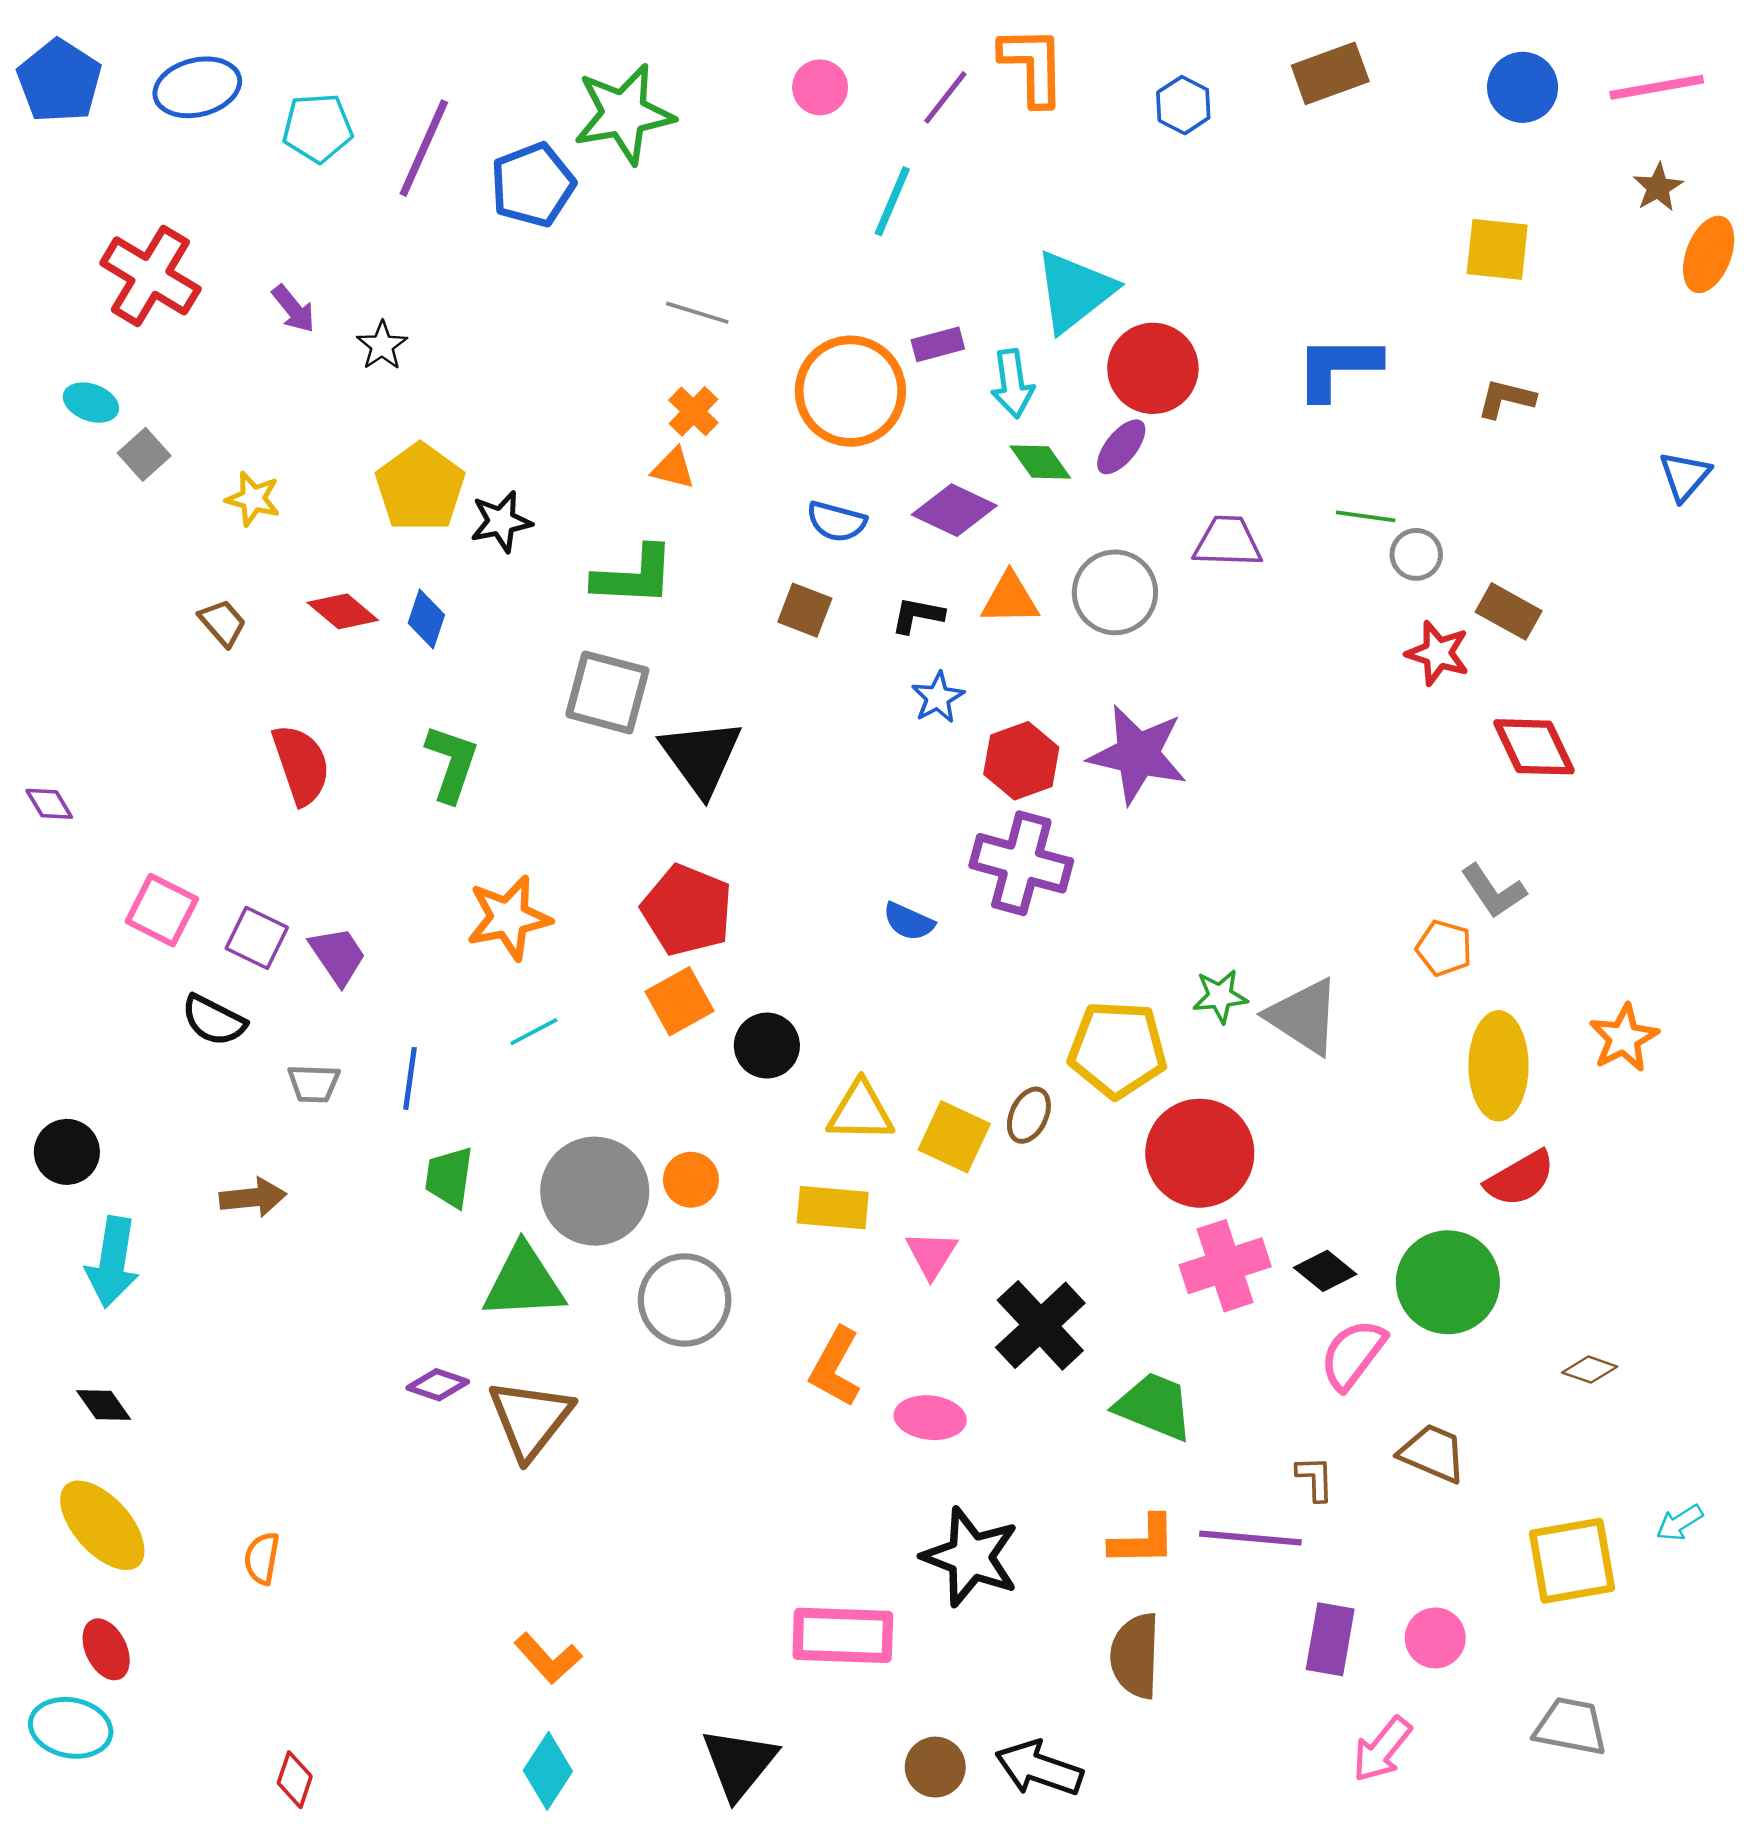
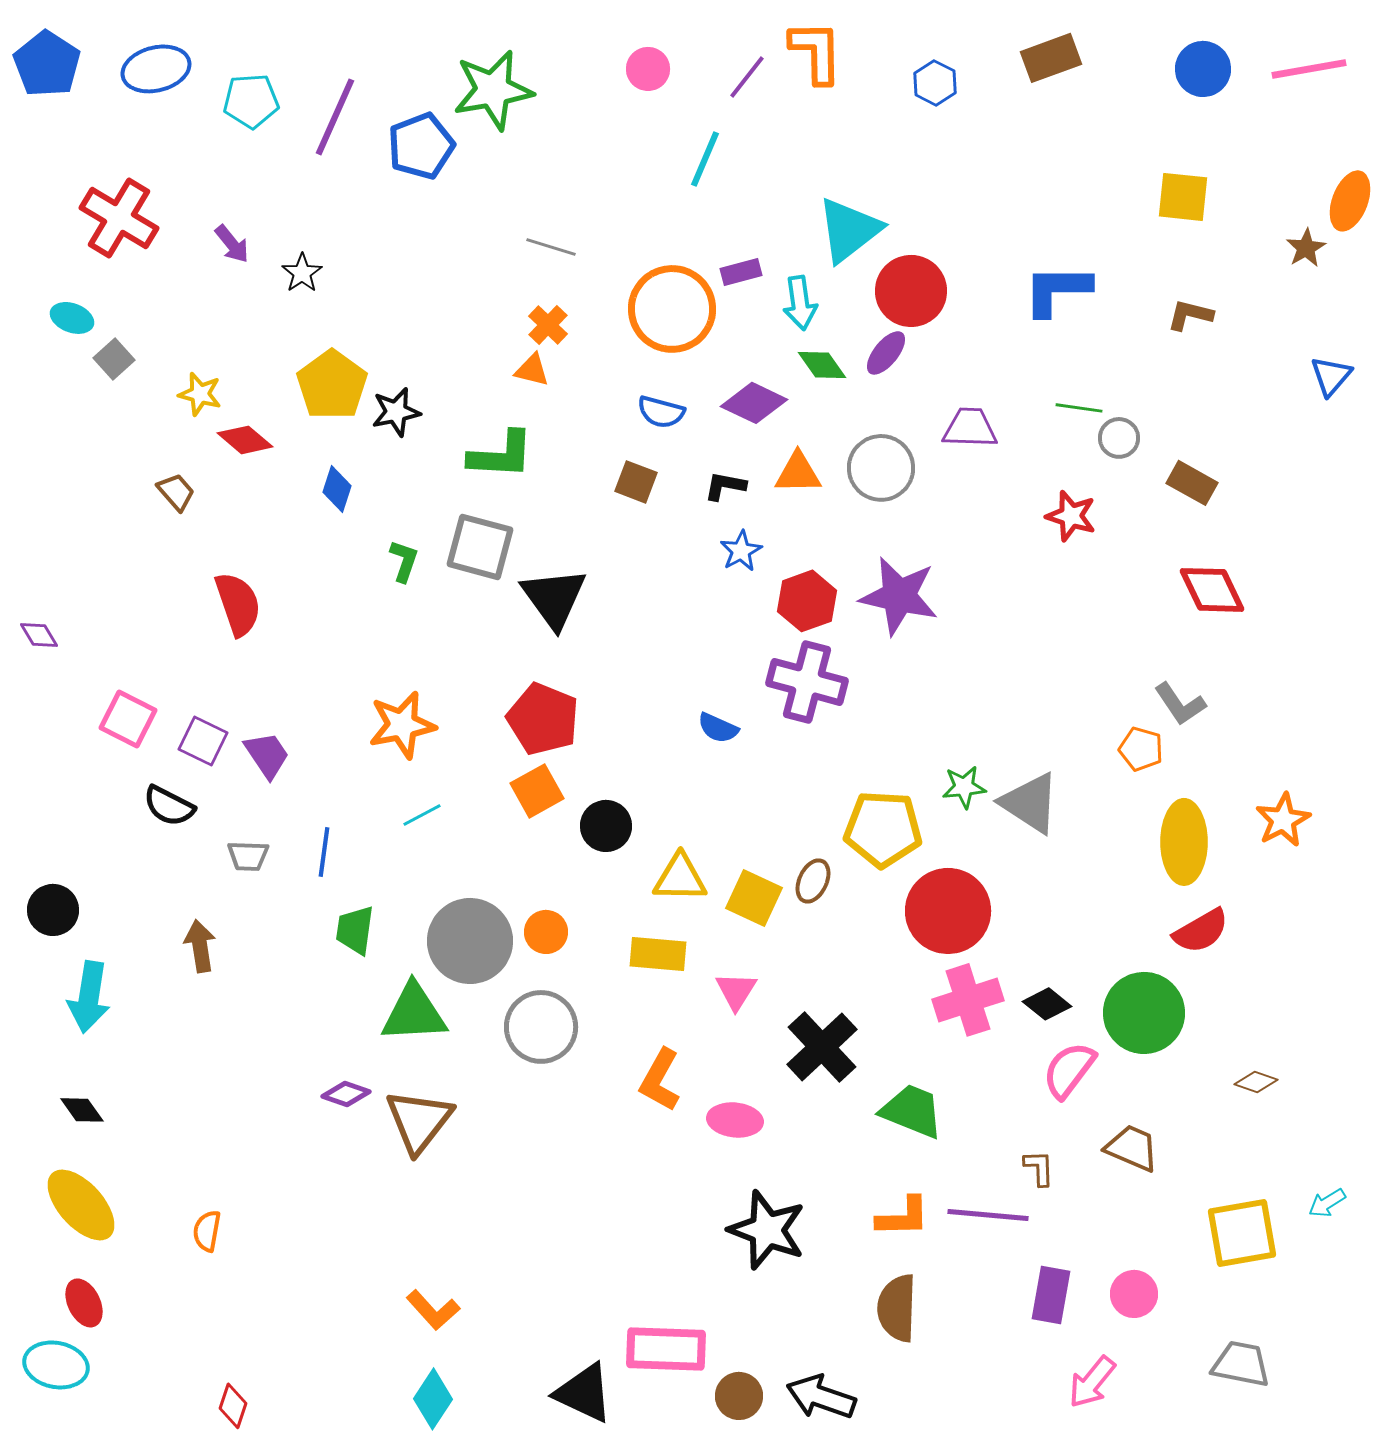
brown star: (1658, 187) -> (1306, 248), moved
red diamond: (343, 611) -> (245, 440), moved
red star: (1438, 653) -> (1071, 516), moved
green L-shape: (452, 763) -> (404, 561), moved, size x0.7
brown arrow: (253, 1197) -> (200, 946), turned -93
pink rectangle: (843, 1635) -> (666, 1349), moved
black triangle: (739, 1763) -> (584, 1393), turned -44

